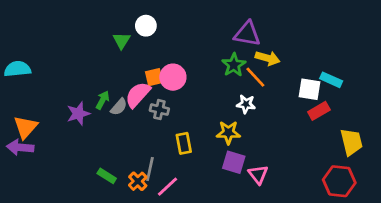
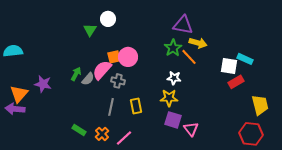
white star: (246, 104) -> (174, 78), moved
purple star: (78, 114) -> (43, 84), moved, turned 30
gray line: (150, 169) -> (111, 107), moved

